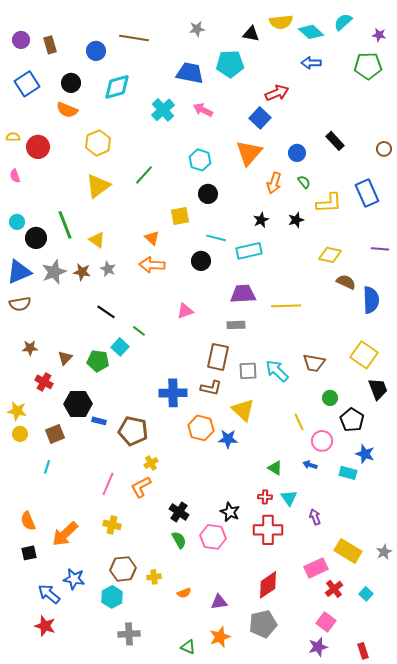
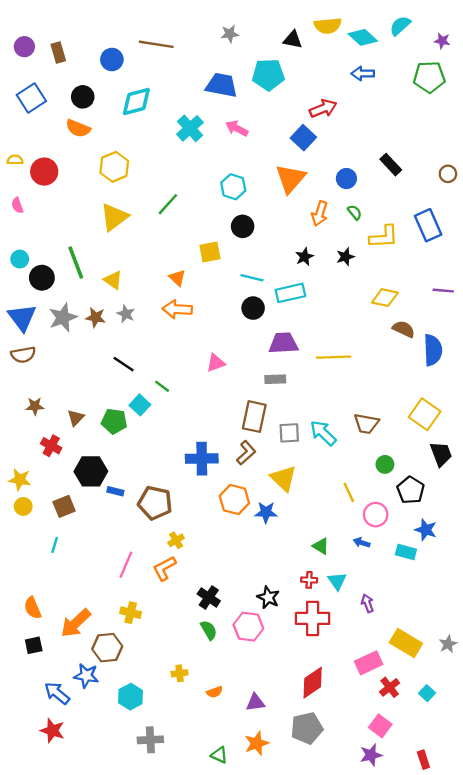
black circle: (201, 261) -> (253, 308), moved
blue triangle: (19, 272) -> (22, 317), turned -44
brown L-shape: (211, 388) -> (246, 453), turned -55
brown hexagon: (123, 569) -> (107, 648), moved

